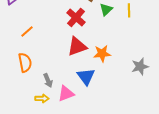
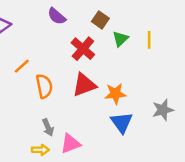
orange semicircle: (25, 62) -> (44, 86), moved
blue triangle: (86, 76) -> (122, 122), moved

